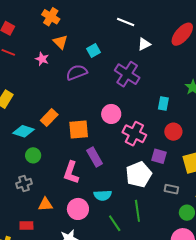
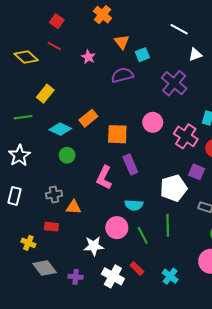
orange triangle: (60, 42) -> (122, 42), moved
pink cross: (134, 134) -> (186, 136), moved
gray cross: (24, 183) -> (54, 194), moved
pink circle: (78, 209) -> (117, 228), moved

